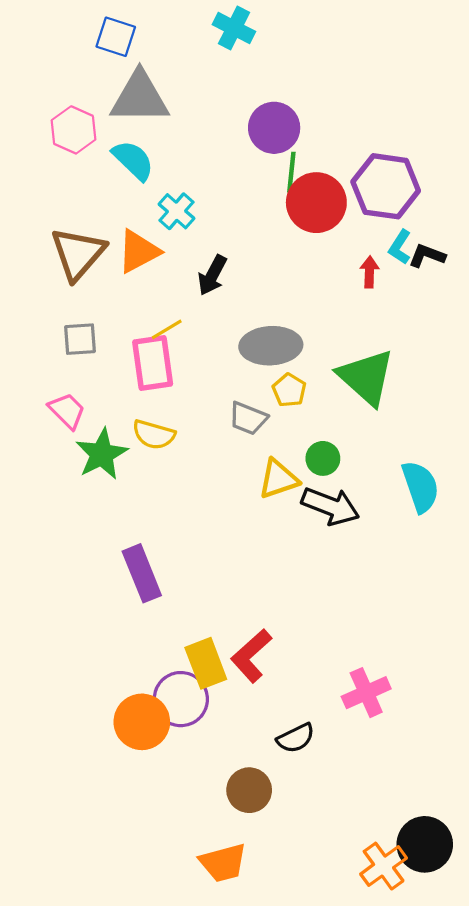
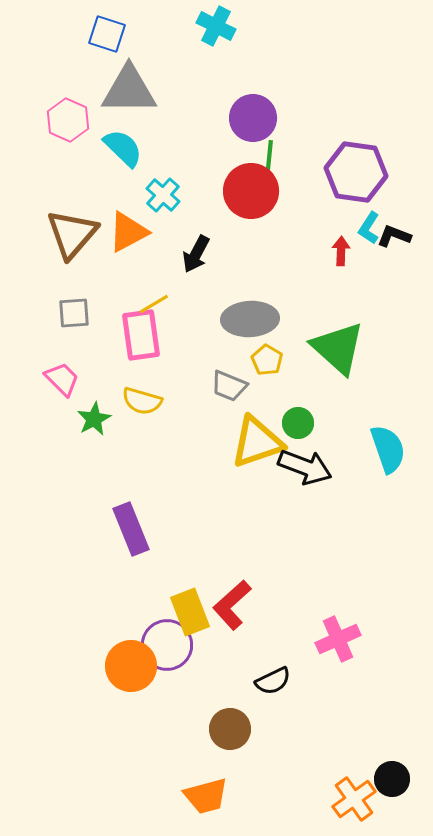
red circle: (316, 203) -> (251, 191), moved
green star: (102, 454) -> (94, 419), size x0.7
yellow triangle: (278, 479) -> (257, 442), size x1.4
black circle: (425, 844) -> (392, 779), size x0.7

